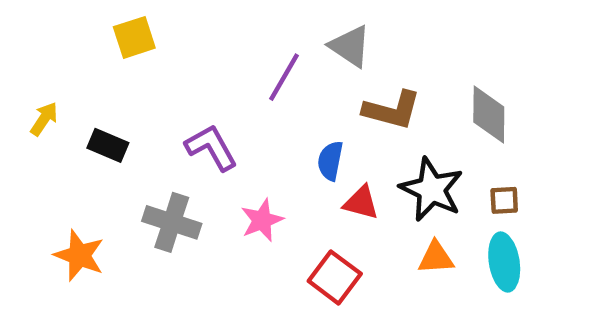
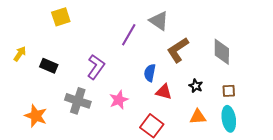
brown L-shape: (392, 110) -> (178, 50), turned 132
purple L-shape: (211, 148) -> (96, 67), turned 65
black star: (432, 189) -> (196, 86), size x0.5

